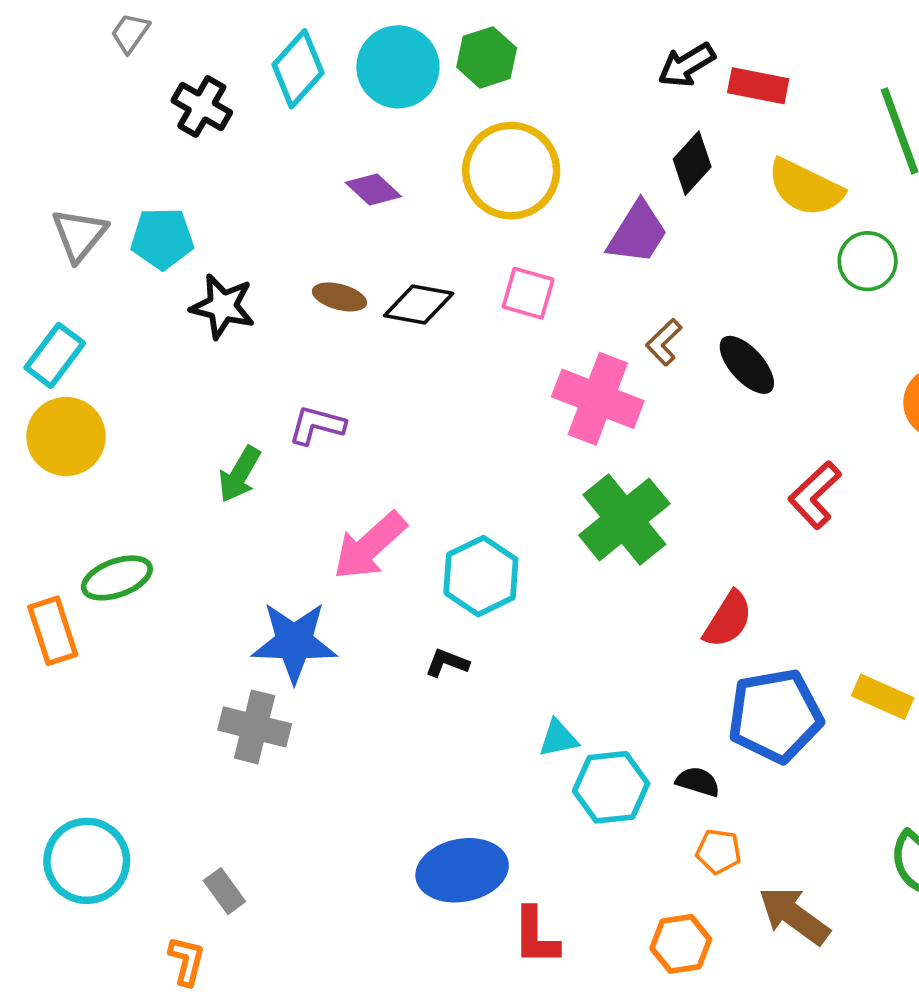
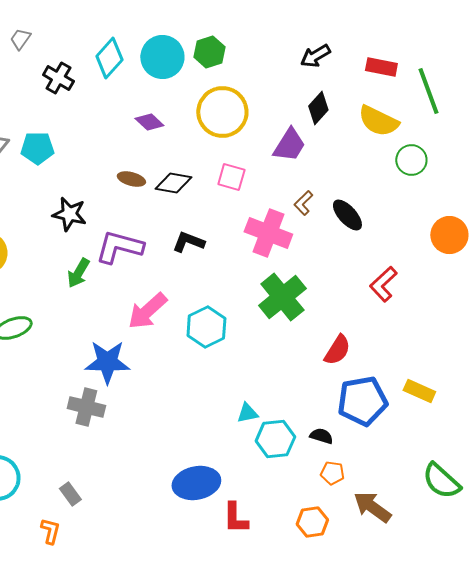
red rectangle: (758, 86) -> (381, 67), moved
black star: (223, 306) -> (69, 214), moved
purple L-shape: (317, 425) -> (119, 247), size x1.6
black L-shape: (447, 663) -> (188, 242), moved, size x1.4

